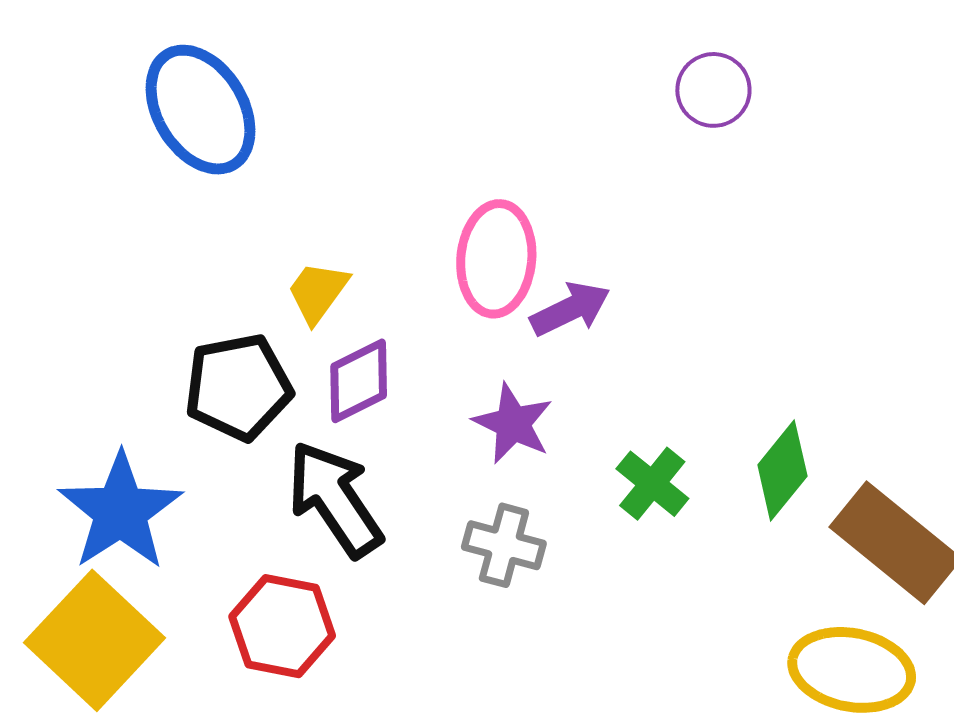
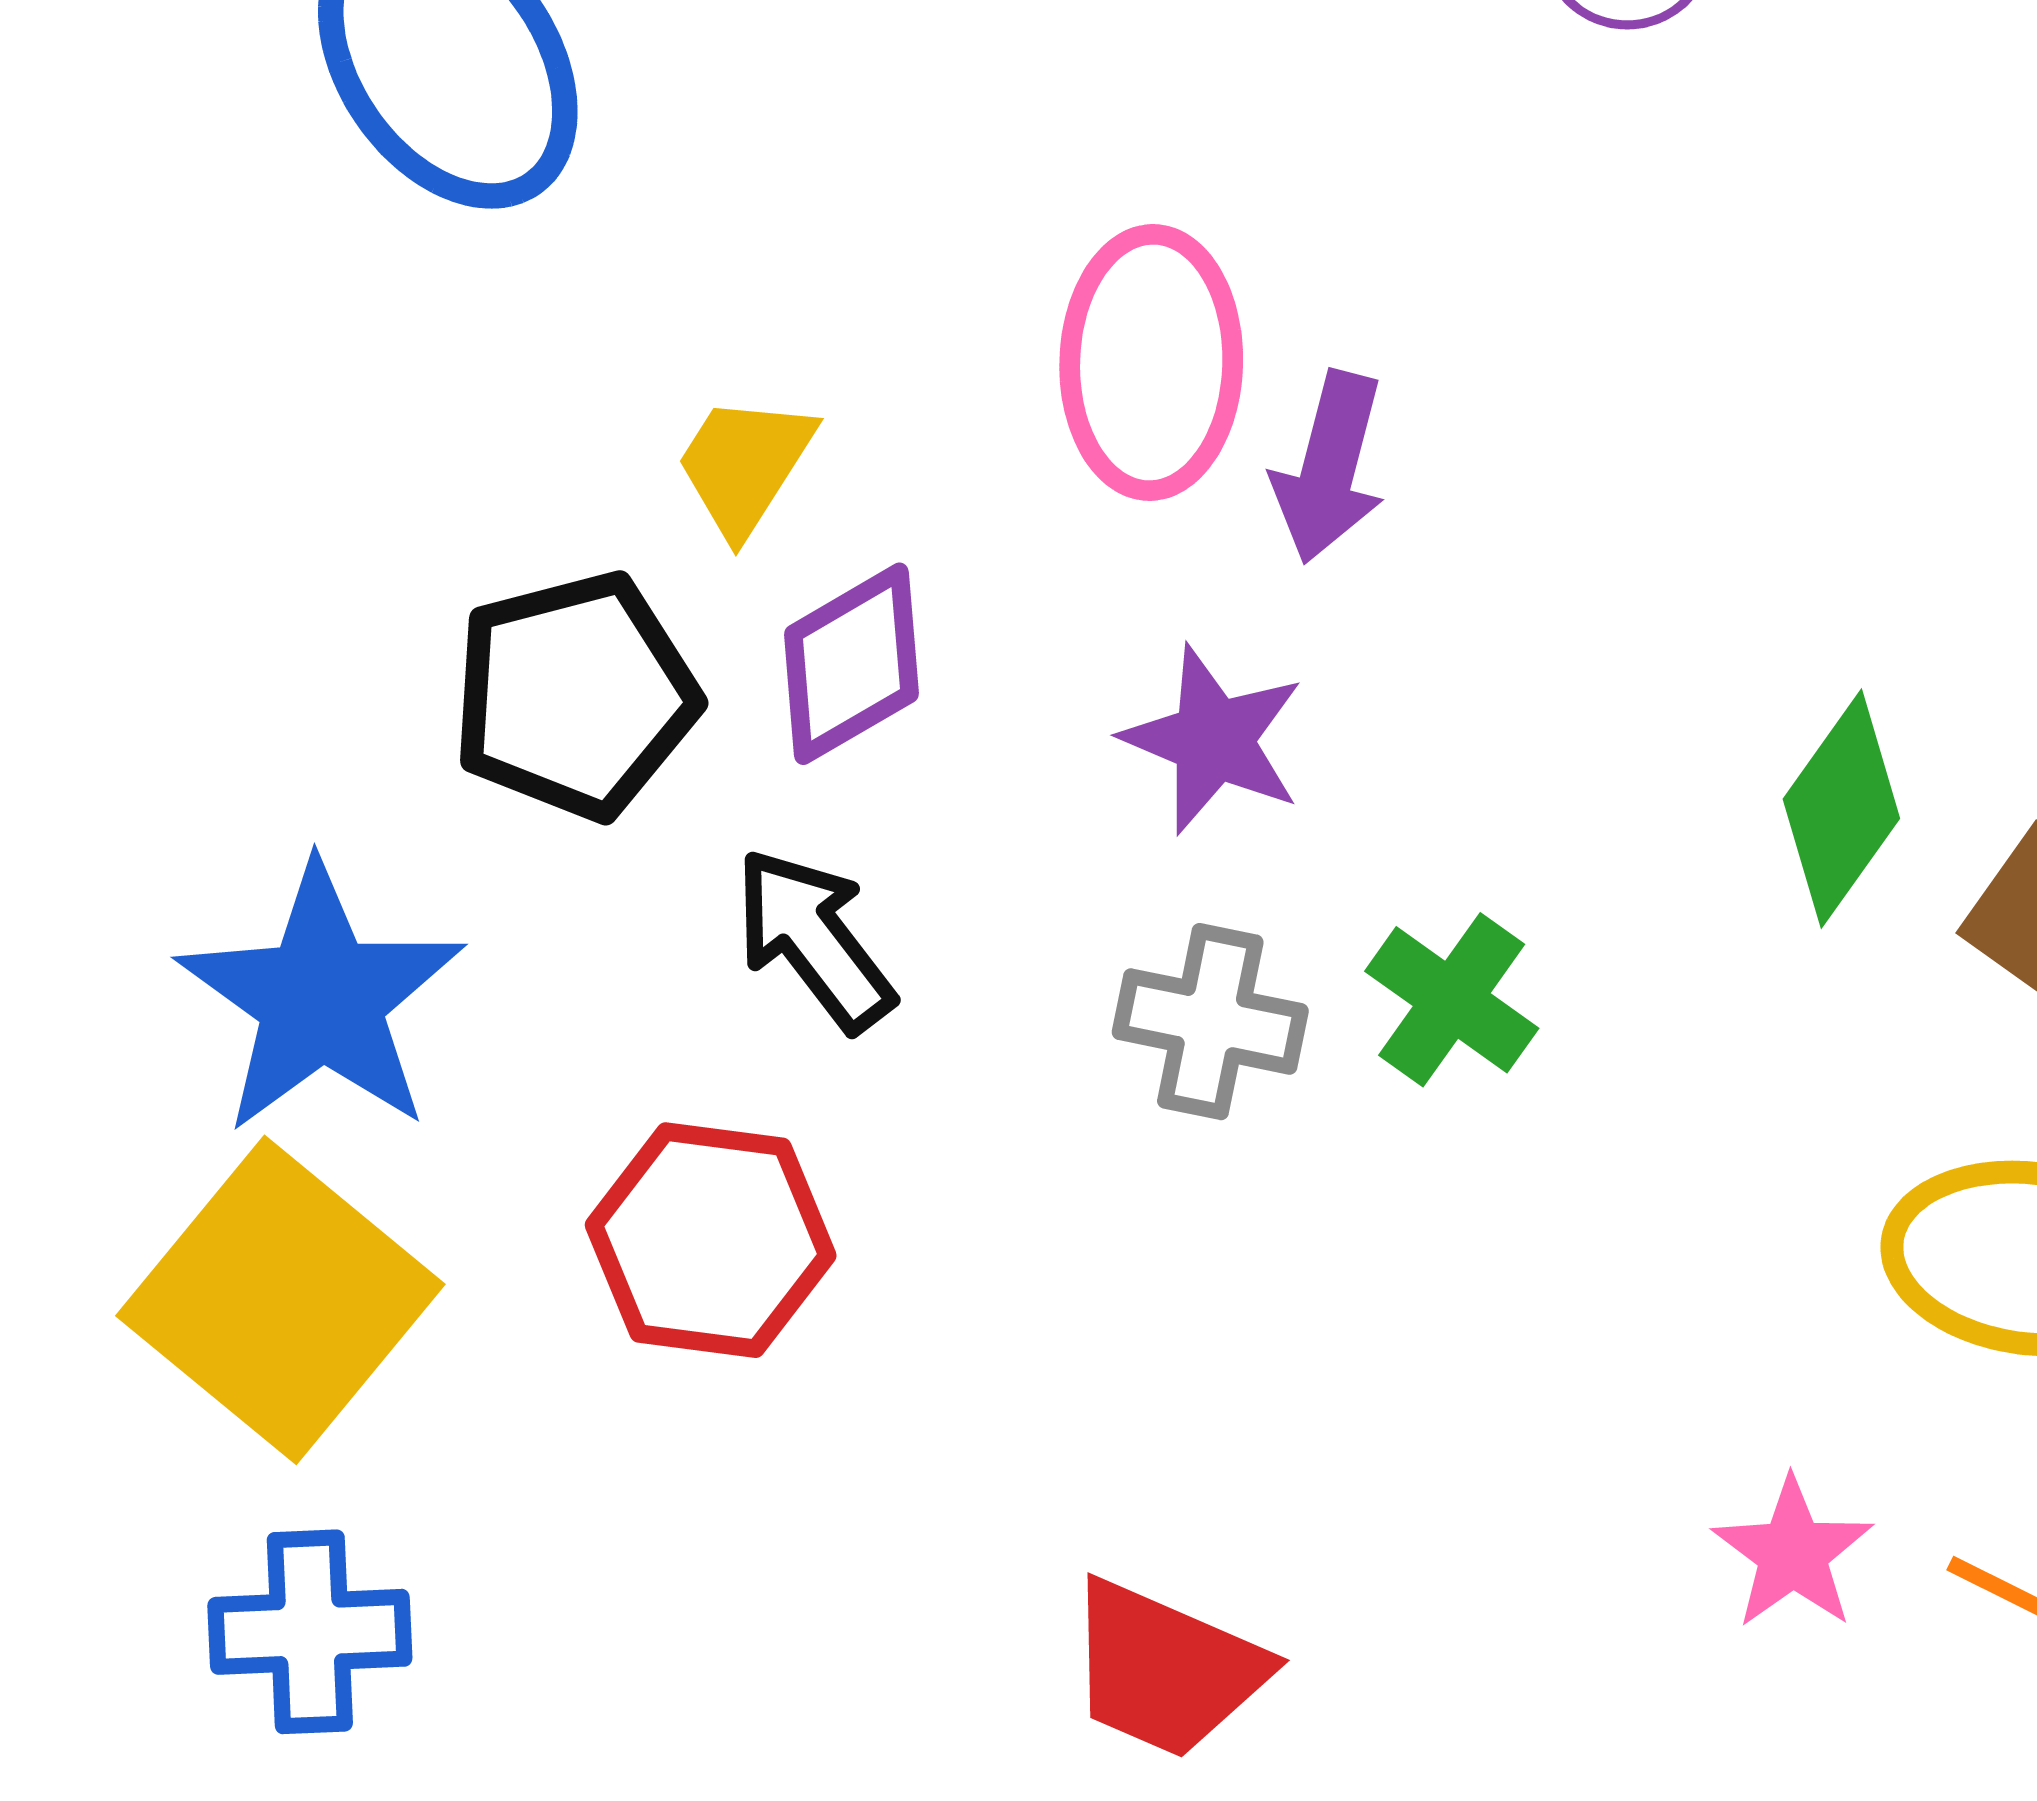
purple arrow: (570, 309) -> (1329, 467), turned 134
green cross: (652, 484) -> (1452, 1000), moved
black arrow: (335, 499) -> (814, 940), size x0.7

